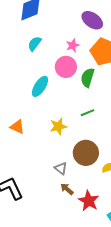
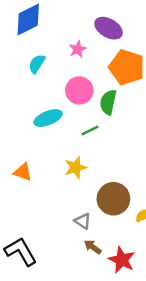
pink star: (73, 45) -> (78, 49), moved
cyan ellipse: (40, 86) -> (48, 118), turned 40
green line: (88, 113) -> (90, 131), moved

